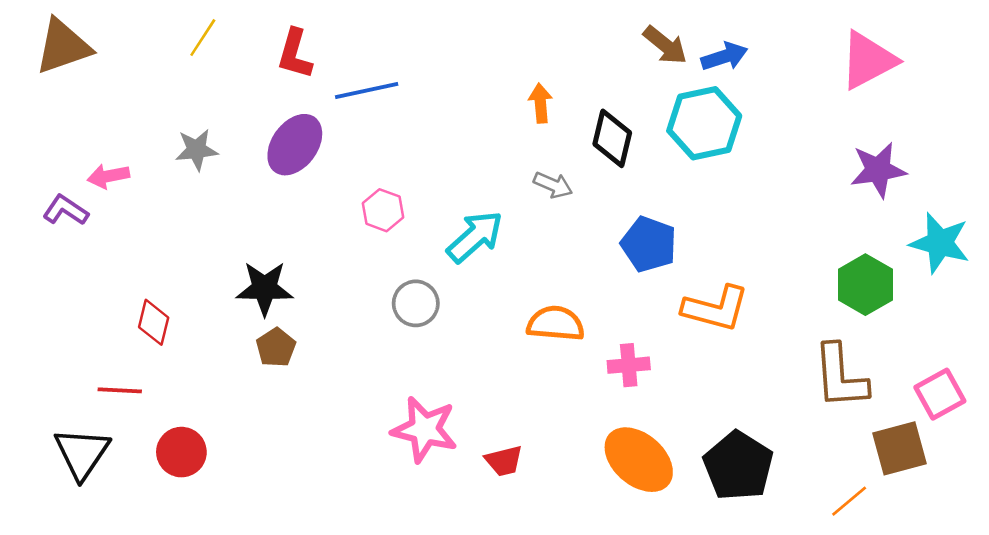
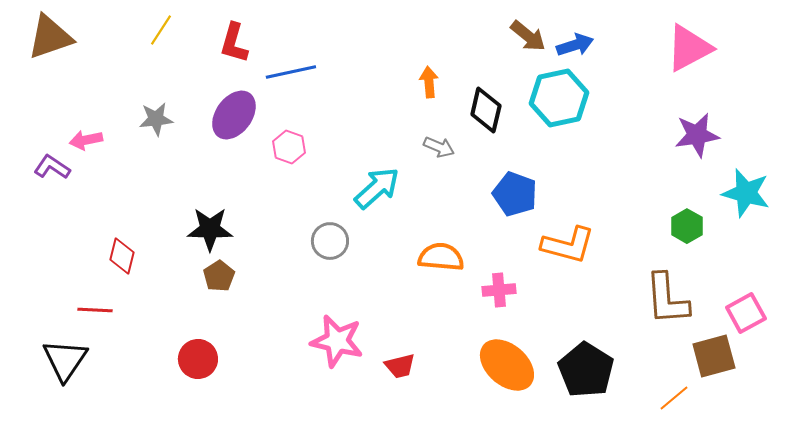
pink hexagon: (383, 210) -> (289, 147), moved
green hexagon: (865, 285) -> (687, 226), size x0.7
red circle: (181, 452) -> (198, 359), moved

